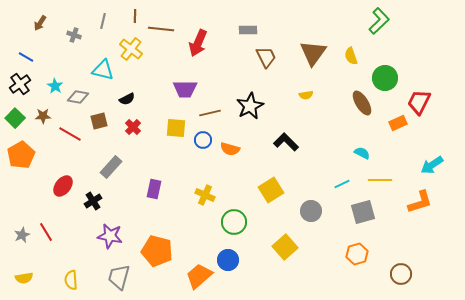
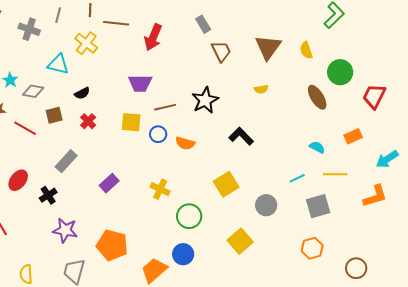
gray rectangle: (248, 30) -> (203, 24), turned 60
gray cross: (74, 35) -> (29, 29), size x1.5
orange rectangle: (398, 123) -> (353, 136), moved
purple rectangle: (154, 189) -> (109, 183), turned 36

